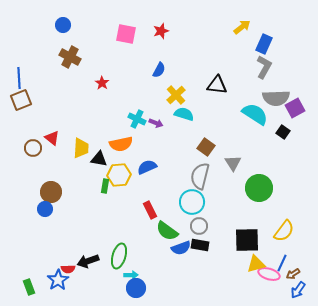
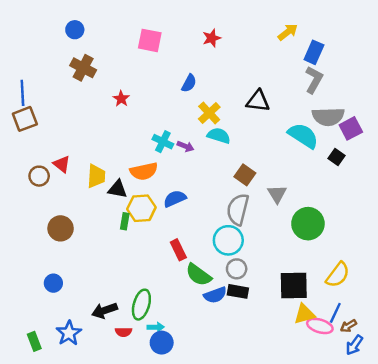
red star: (161, 31) -> (212, 38), moved
blue circle: (45, 209) -> (53, 283), moved
red semicircle: (68, 269) -> (124, 332), moved

